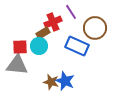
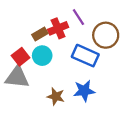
brown rectangle: (43, 33) -> (40, 34), moved
red square: (20, 47) -> (21, 57), turned -35
blue star: (65, 81) -> (84, 91), moved, turned -30

